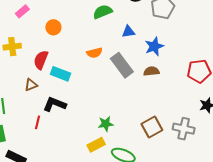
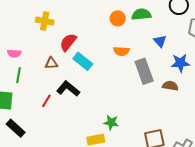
orange circle: (53, 27) -> (118, 18), moved
blue triangle: (128, 32) -> (160, 41), turned 40

